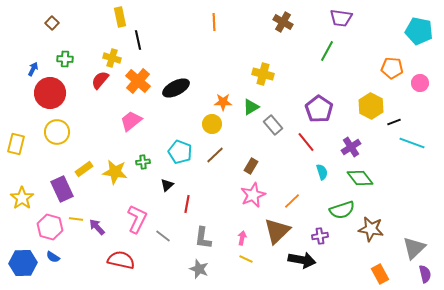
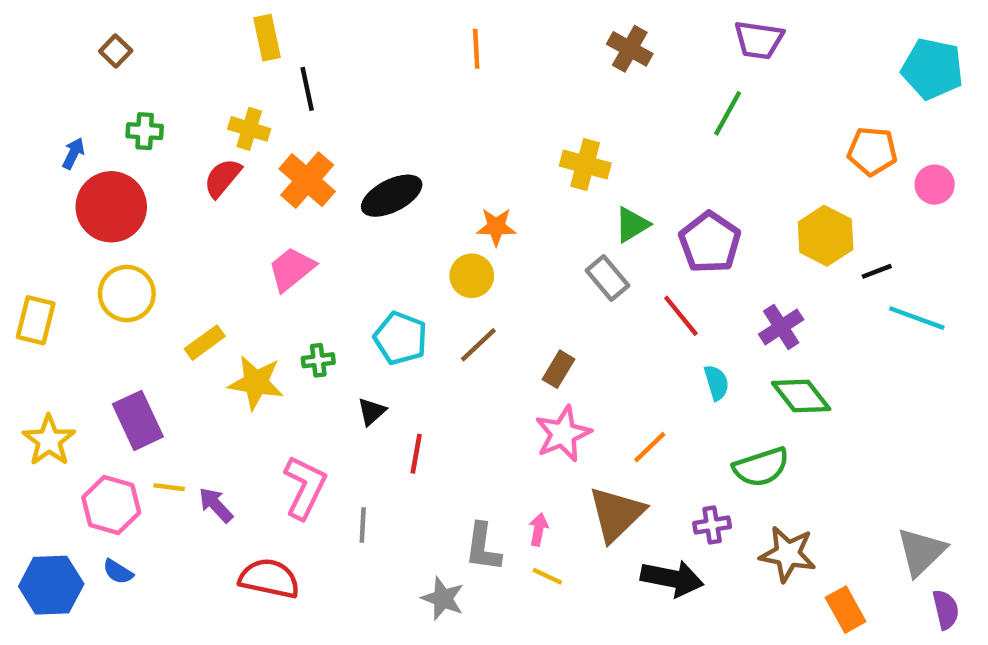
green triangle: (251, 107) -> (632, 225), moved
yellow rectangle: (84, 169) -> (205, 343), moved
brown star: (371, 229) -> (788, 554), moved
gray line: (163, 236) -> (363, 525), turned 56
gray L-shape: (203, 238) -> (483, 547), moved

